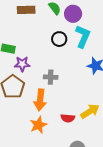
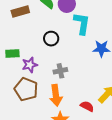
black circle: (59, 39) -> (51, 39), moved
red semicircle: (68, 118) -> (87, 106), turned -144

